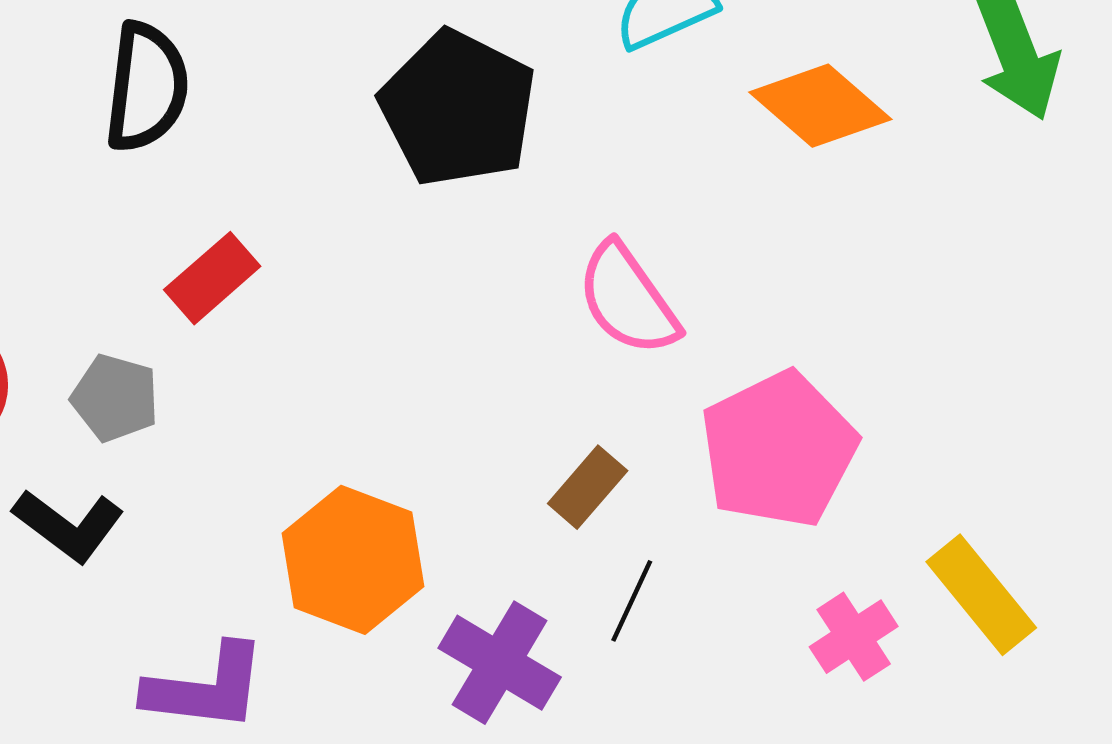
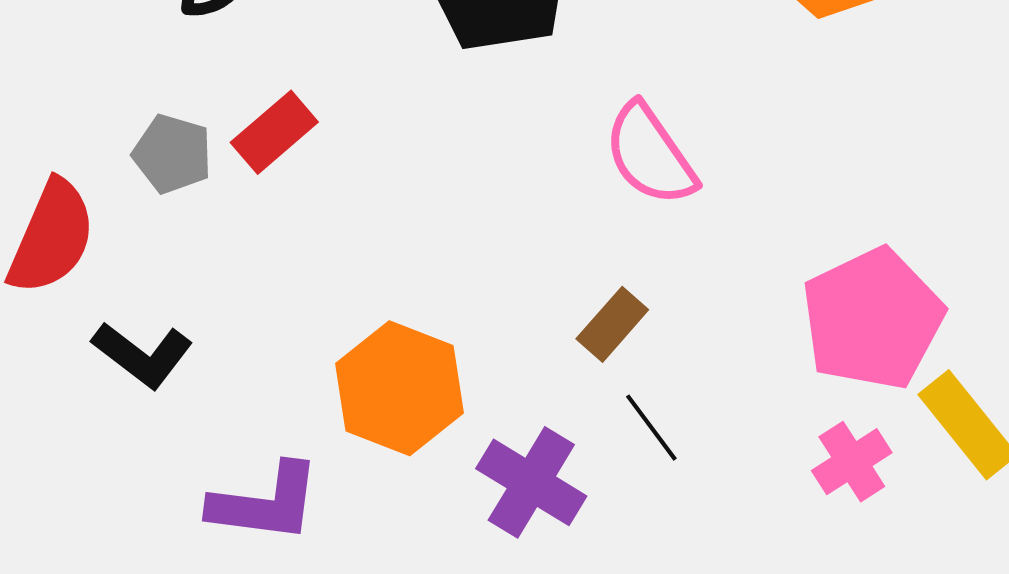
gray pentagon: (115, 398) -> (172, 154), moved
pink pentagon: (779, 449) -> (872, 319), moved
black line: (632, 601) -> (651, 428), turned -62

